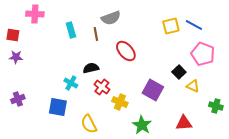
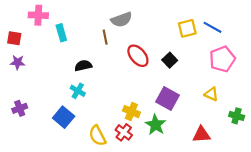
cyan rectangle: (71, 30) -> (61, 33), moved
pink pentagon: (203, 54) -> (222, 59), turned 30
black semicircle: (91, 68) -> (83, 66), moved
black square: (179, 72) -> (170, 60), moved
red cross: (102, 87) -> (124, 132), moved
blue square: (58, 107) -> (64, 117), turned 30
green star: (142, 125) -> (155, 125), moved

